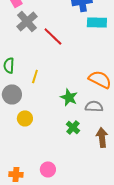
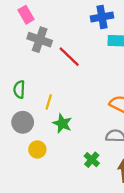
gray cross: (27, 21) -> (40, 40), turned -30
green star: (69, 97) -> (62, 123), moved

